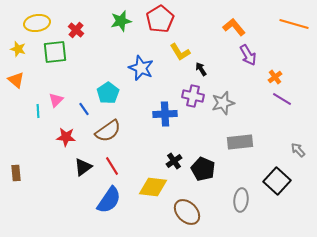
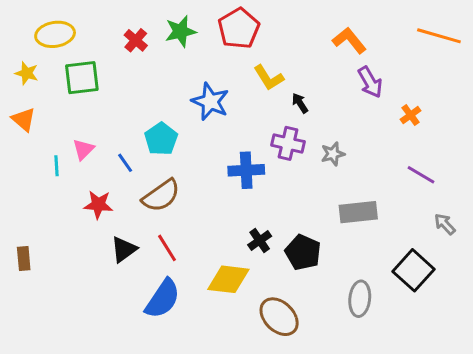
red cross: (76, 30) -> (136, 40), moved
purple line: (282, 99) -> (421, 175), moved
gray star: (223, 103) -> (333, 154), size x0.7

